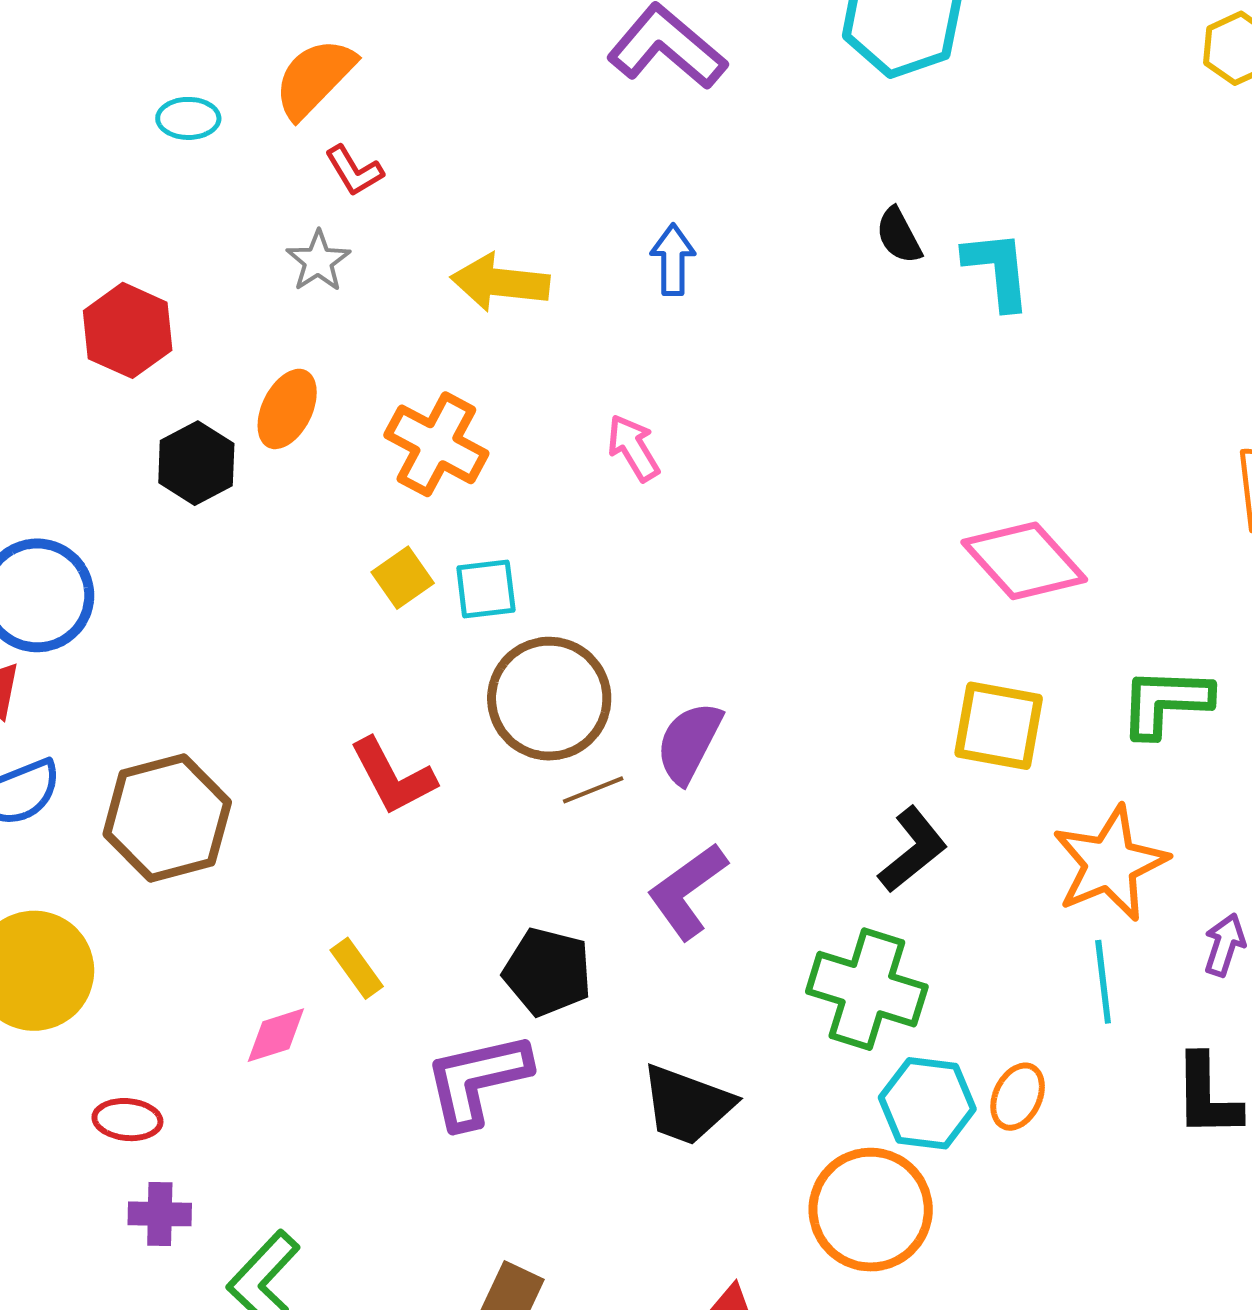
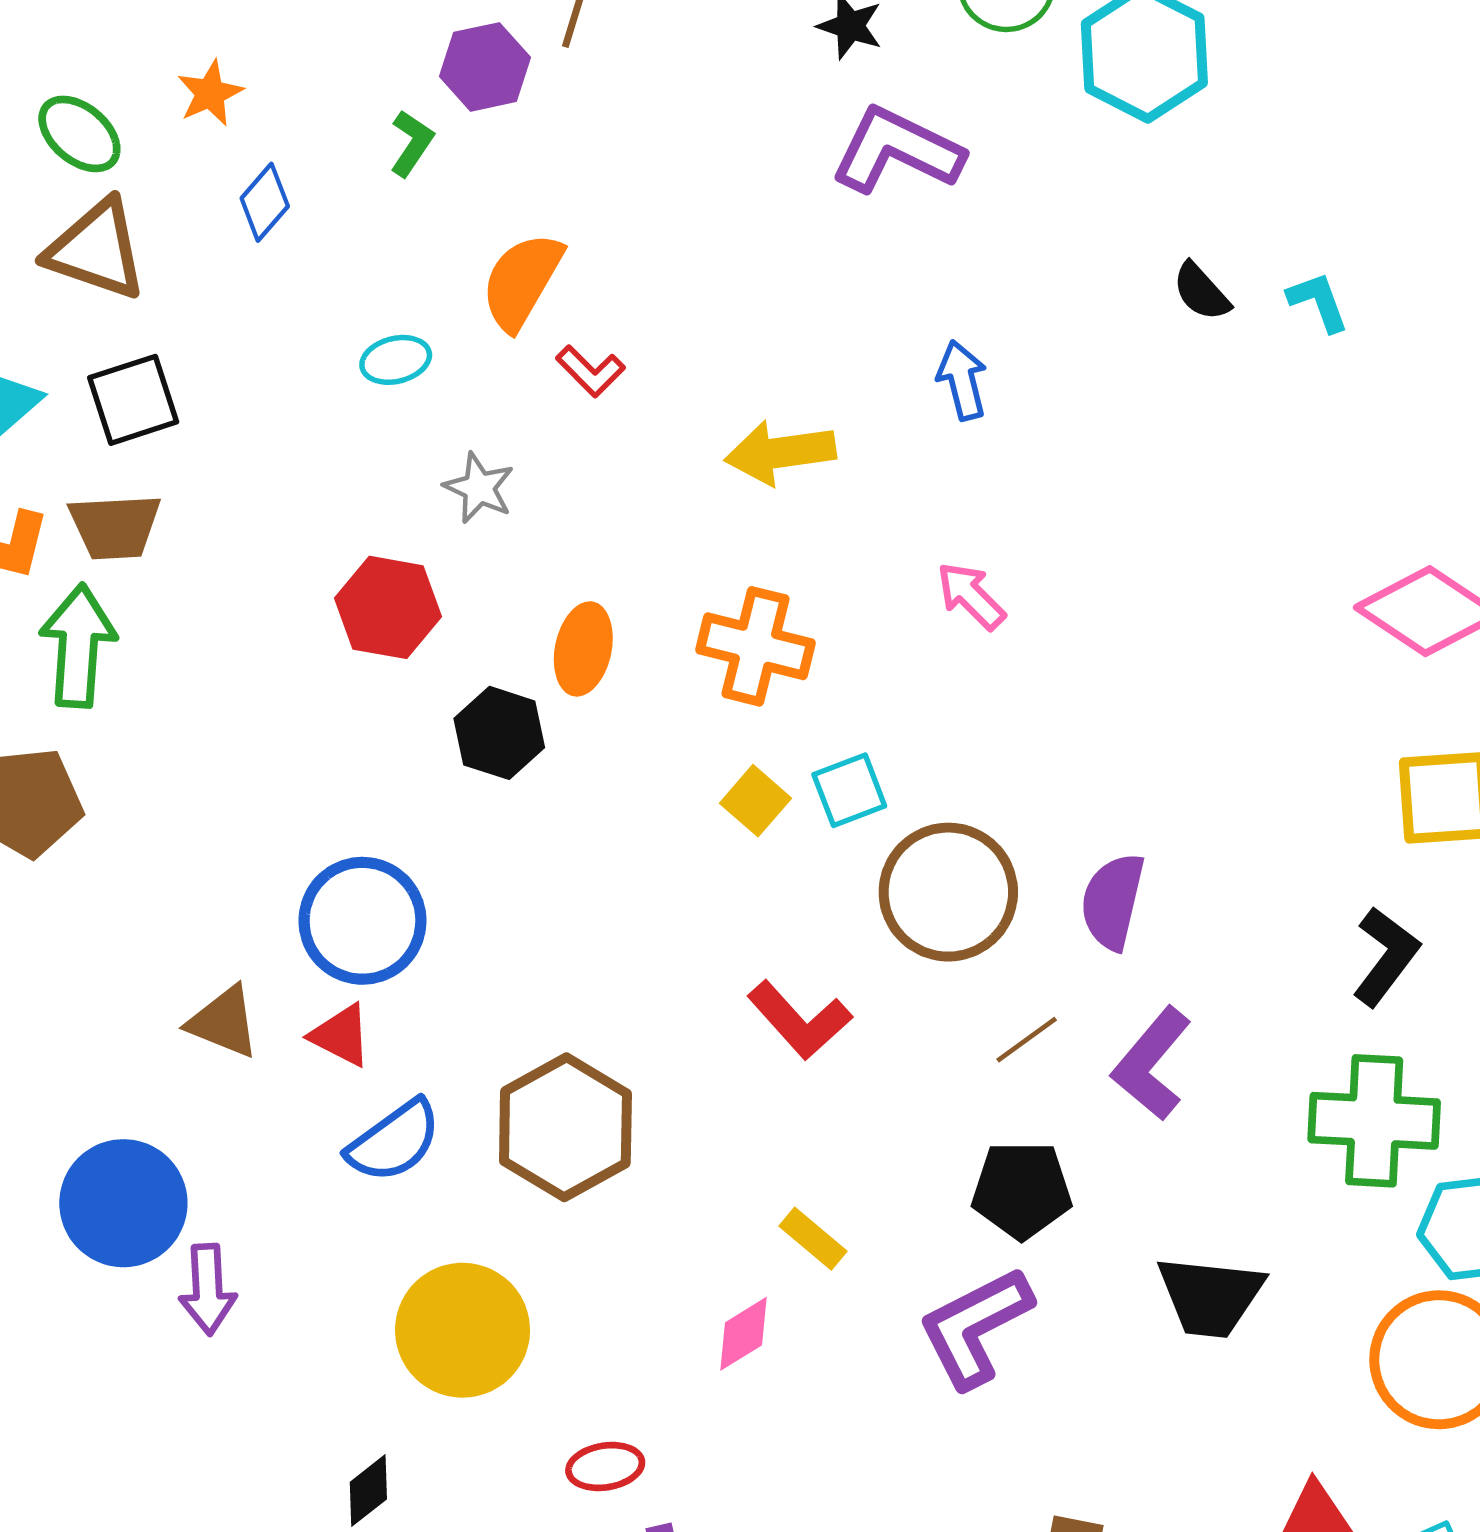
gray star: (318, 261) -> (479, 488), moved
cyan L-shape: (998, 270) -> (1318, 302), size x0.7
brown line: (593, 790) -> (1027, 1040), moved

